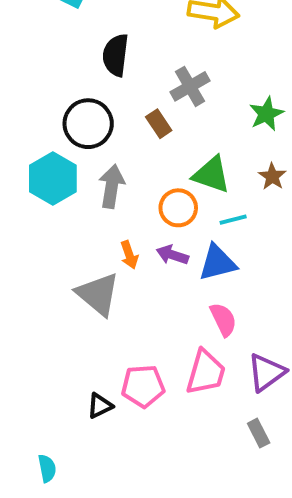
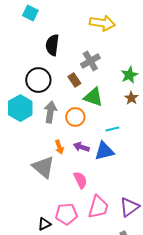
green triangle: (212, 175) -> (93, 97), moved
brown star: (272, 177) -> (131, 98), moved
orange circle: (178, 208) -> (75, 117), moved
pink semicircle: (223, 319) -> (80, 180), moved

